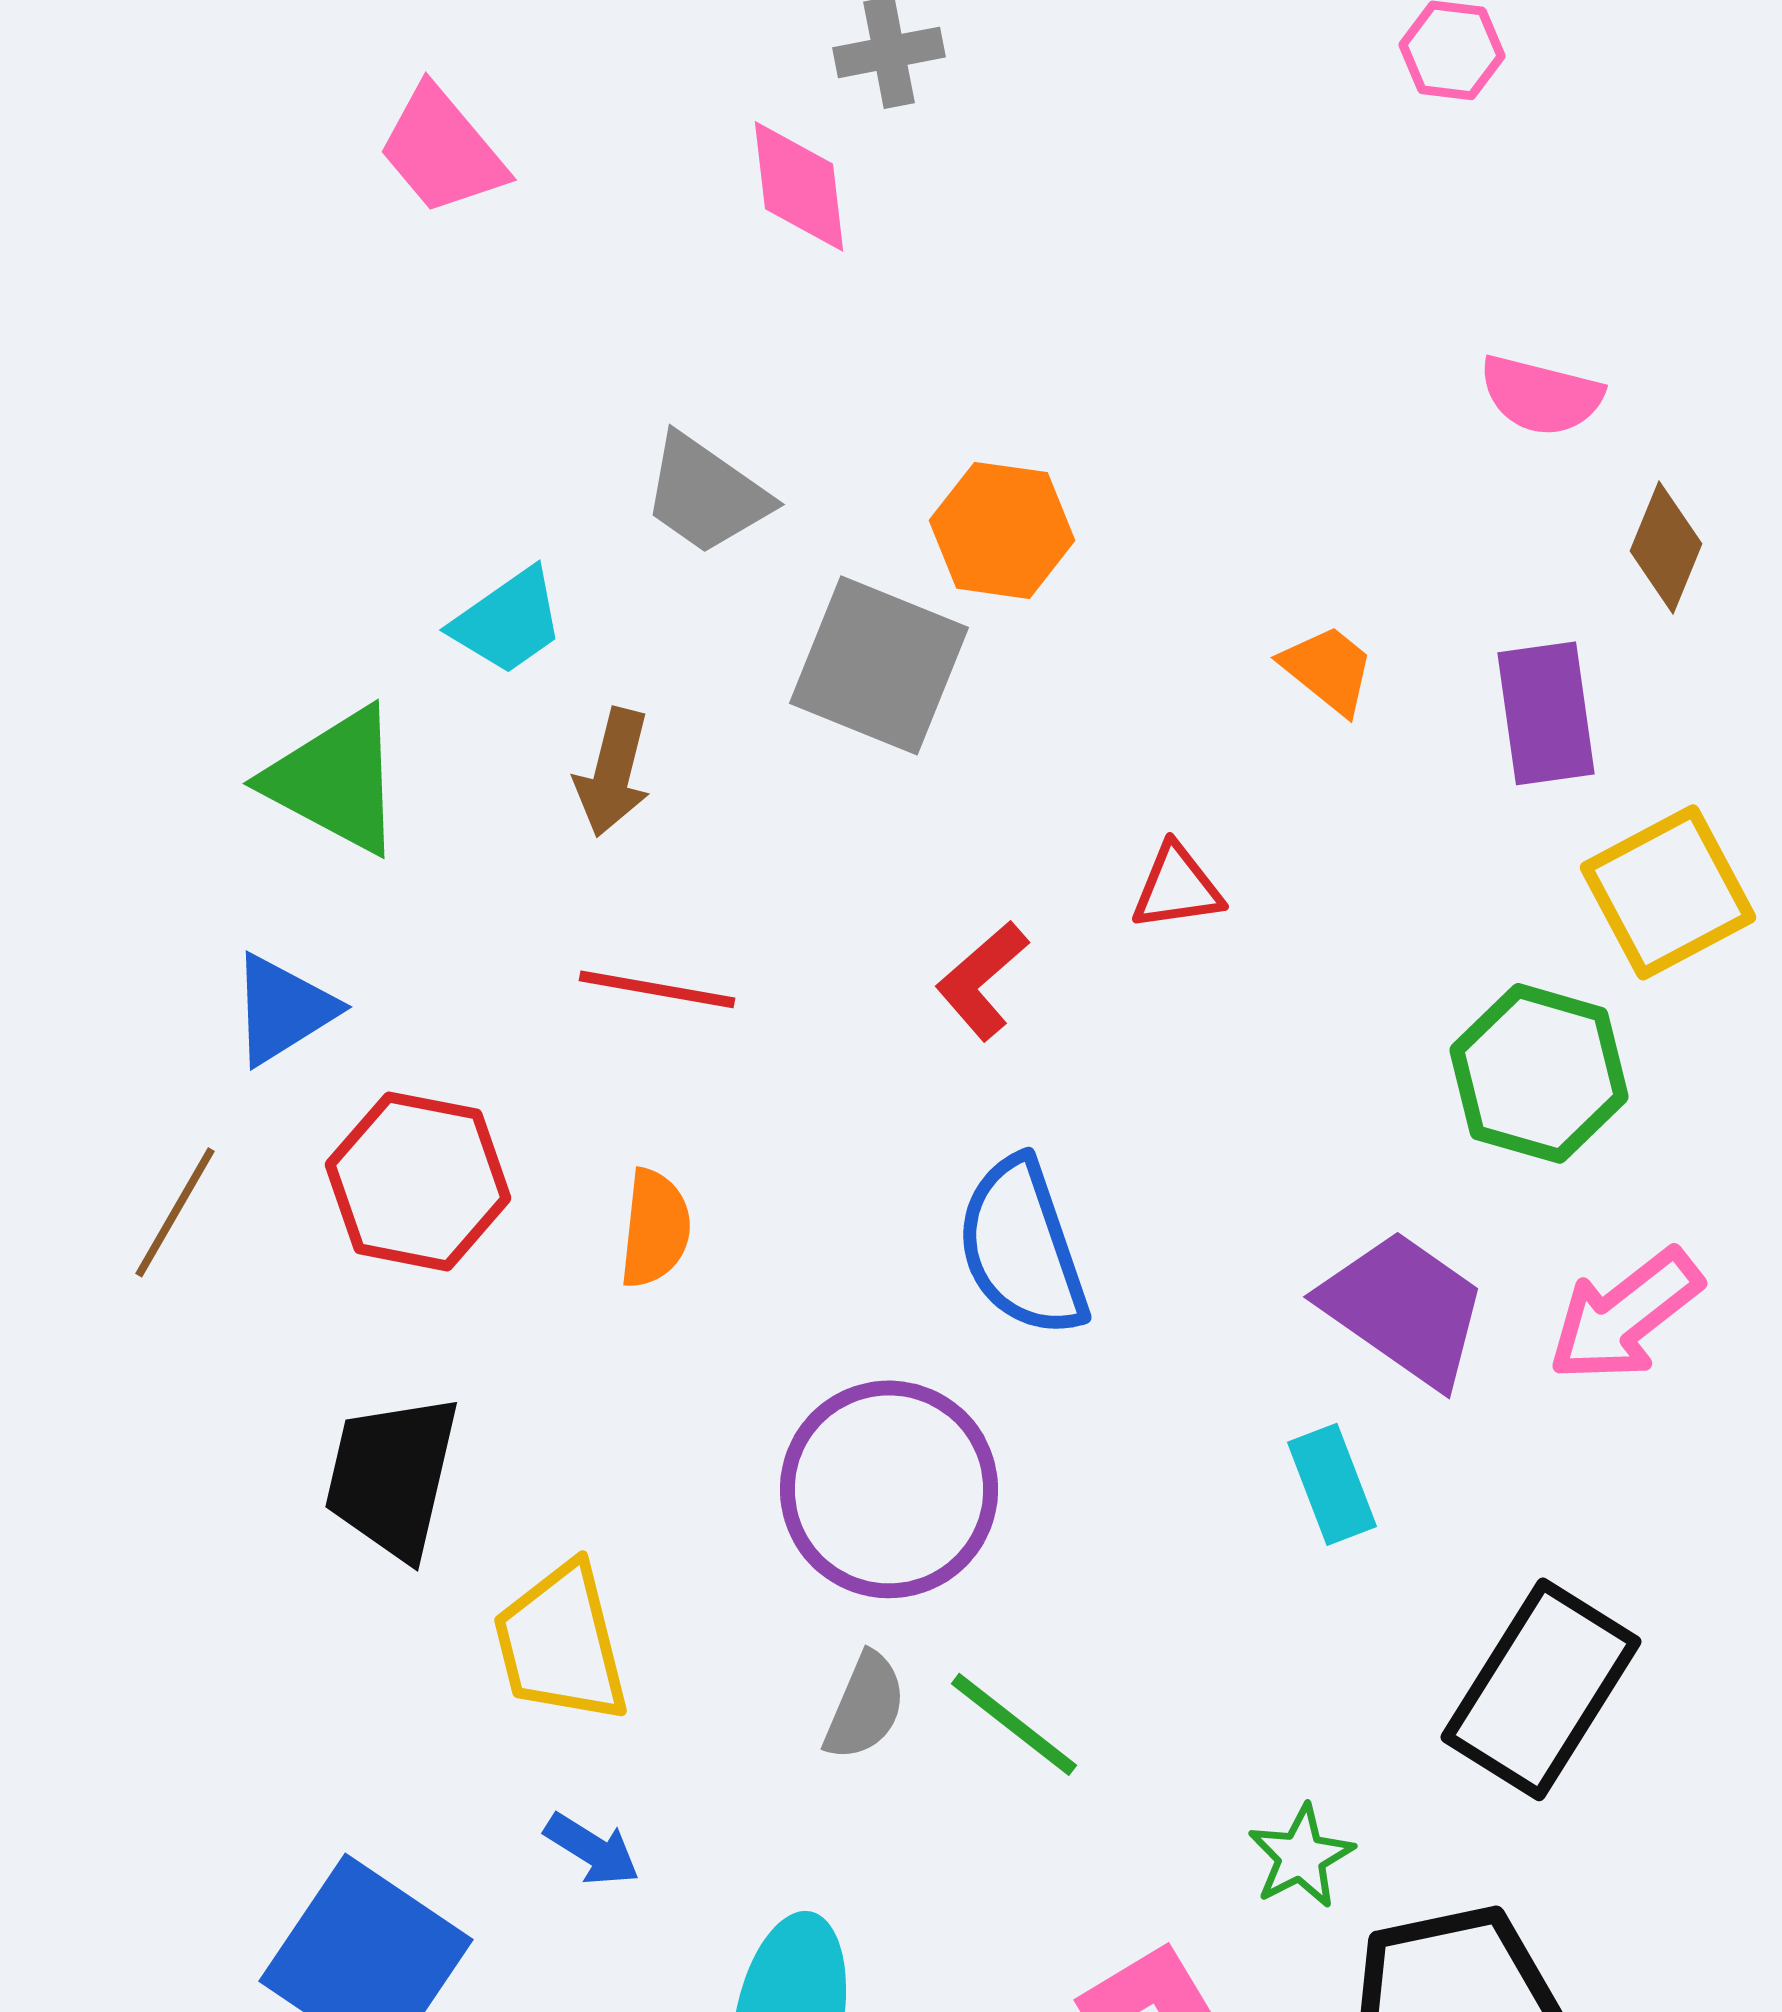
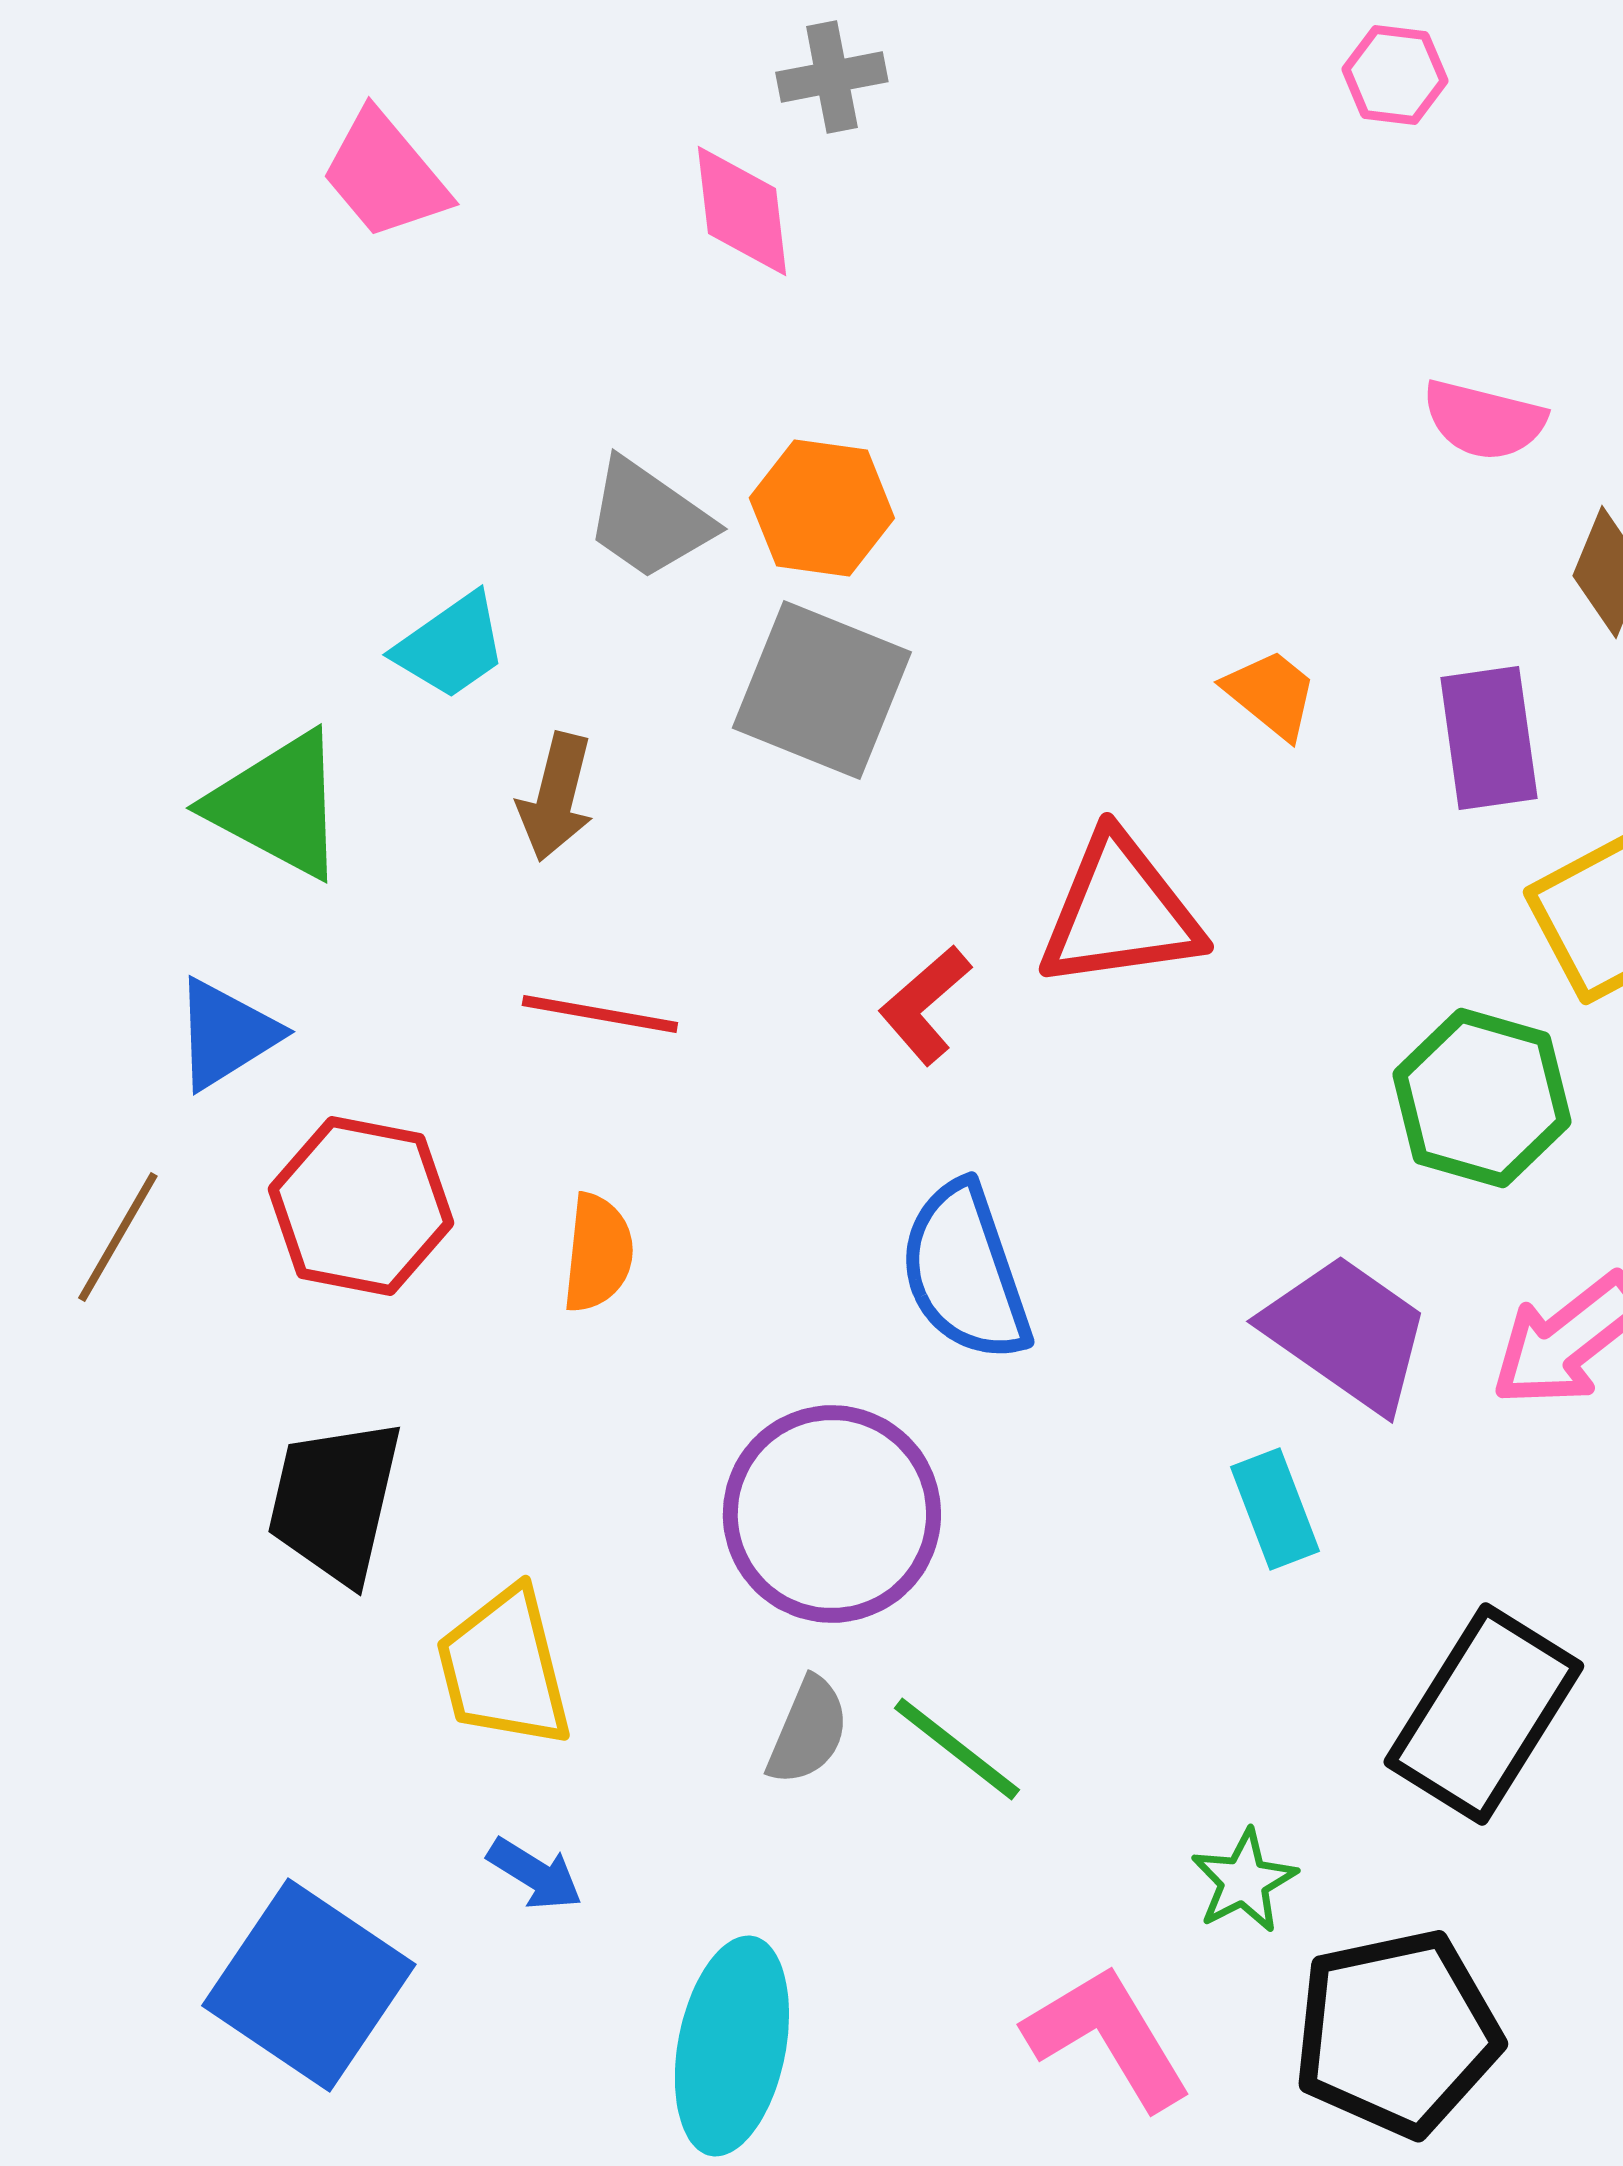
orange hexagon: (1002, 530) -> (822, 508), moved
red triangle: (1177, 887) -> (1120, 912), size x1.8

